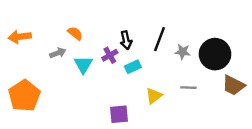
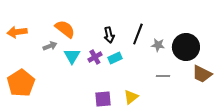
orange semicircle: (75, 33) -> (65, 29), size x1.5
purple cross: (110, 55) -> (95, 57), moved
yellow triangle: (154, 96) -> (131, 97), moved

